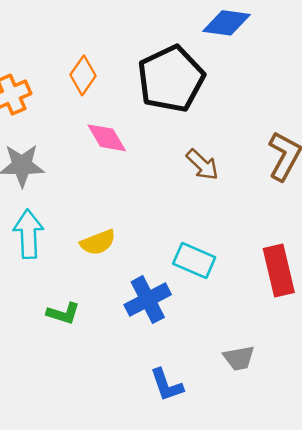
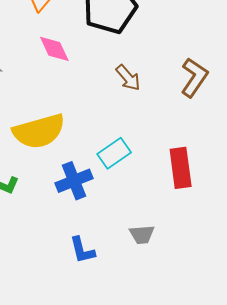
yellow semicircle: (98, 242) -> (39, 131), size x1.8
cyan rectangle: (194, 260) -> (114, 153), turned -64

